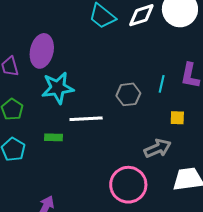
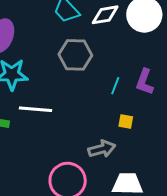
gray hexagon: (128, 94) -> (75, 55), moved, size x1.4

